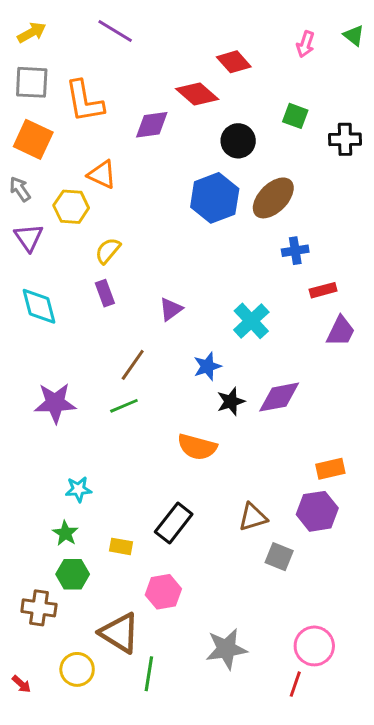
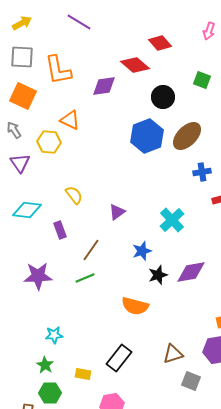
yellow semicircle: (108, 251) -> (74, 195), moved, turned 102
purple rectangle: (105, 293) -> (60, 230), moved
cyan diamond: (39, 306) -> (27, 210), turned -68

